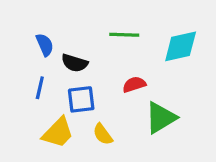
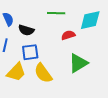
red semicircle: (134, 84) -> (68, 35), moved
yellow semicircle: (103, 134) -> (43, 73), size x1.5

